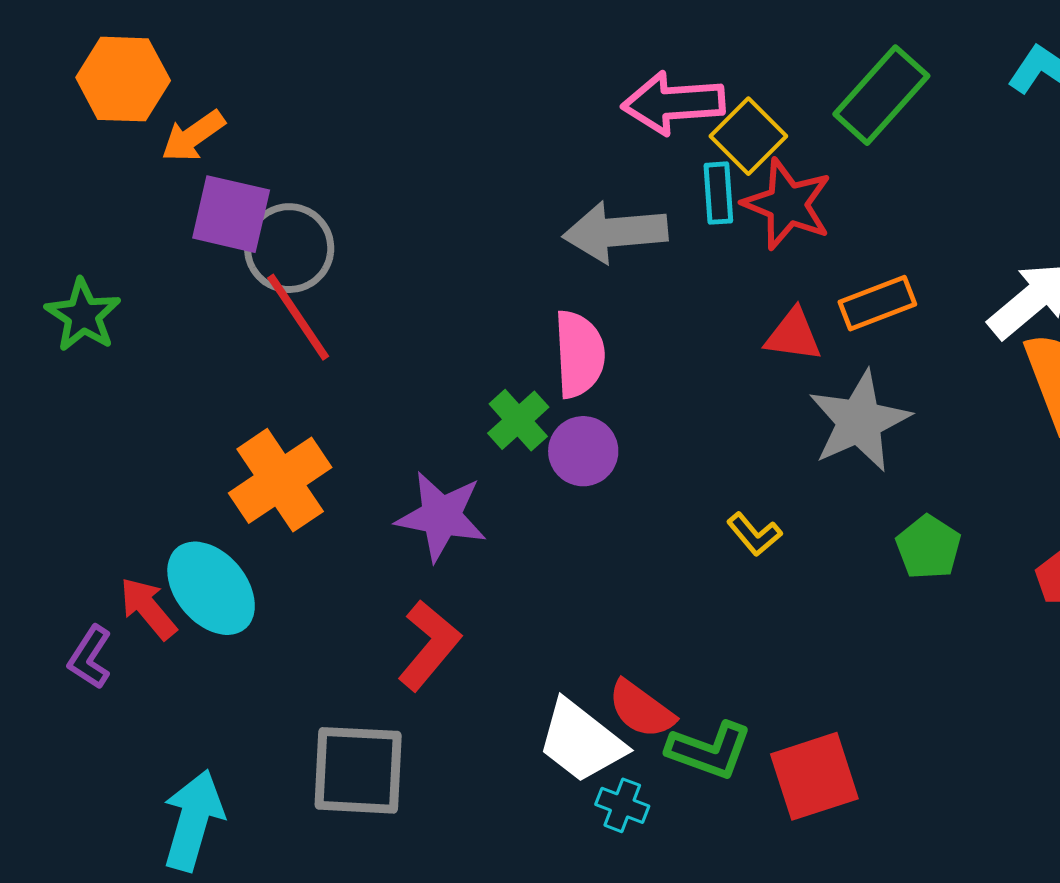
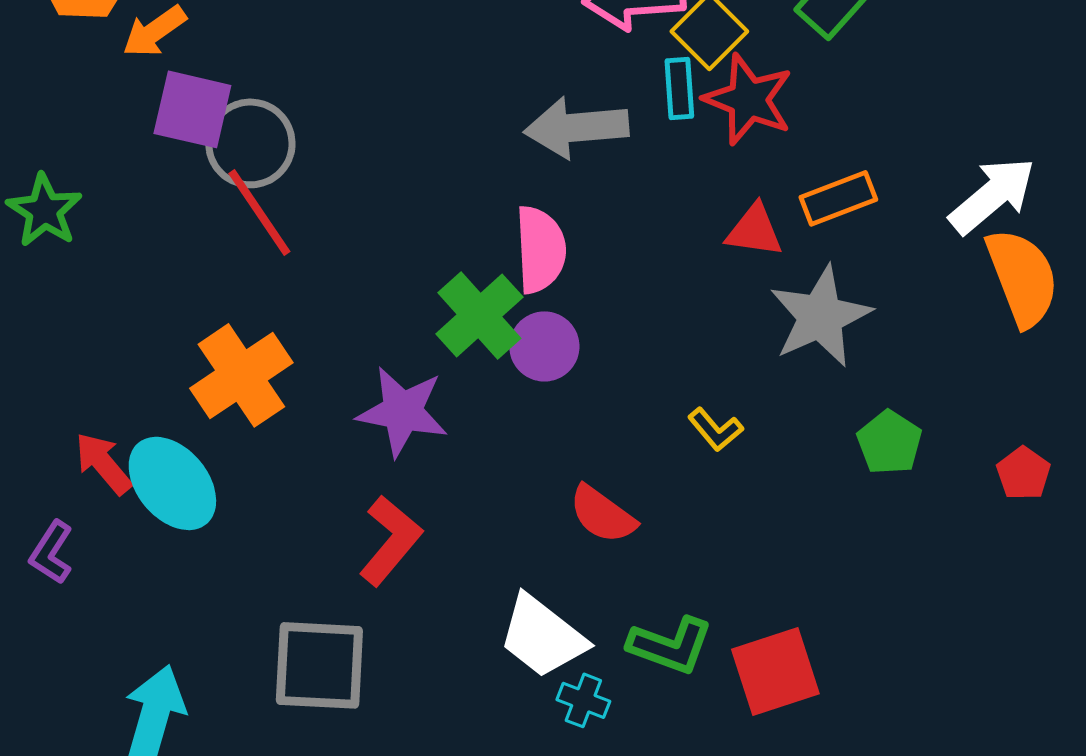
green cross: (518, 420) -> (479, 315), size x1.4
red arrow: (148, 608) -> (103, 463), moved
red semicircle: (641, 709) -> (602, 514), moved

